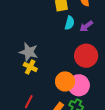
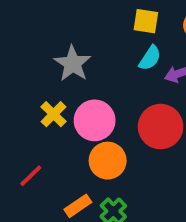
gray star: (29, 52) -> (73, 64), moved
pink circle: (79, 85) -> (95, 120), moved

